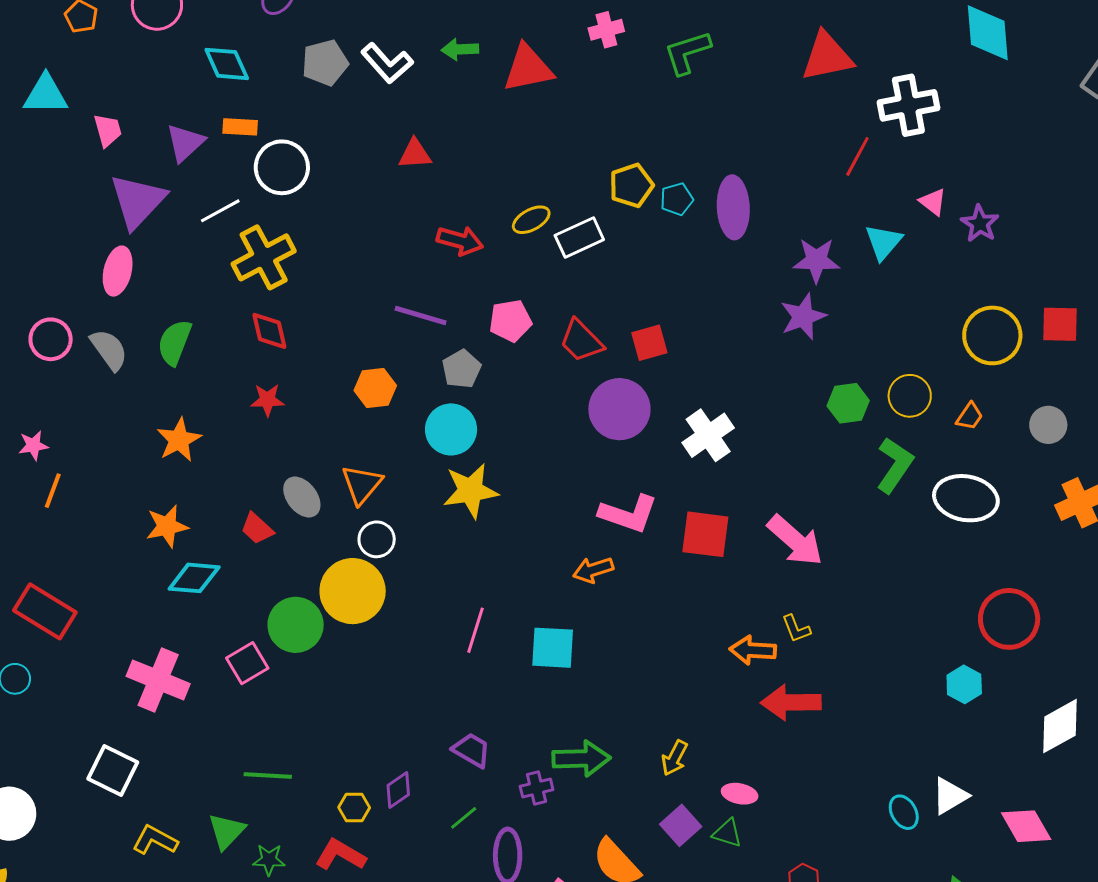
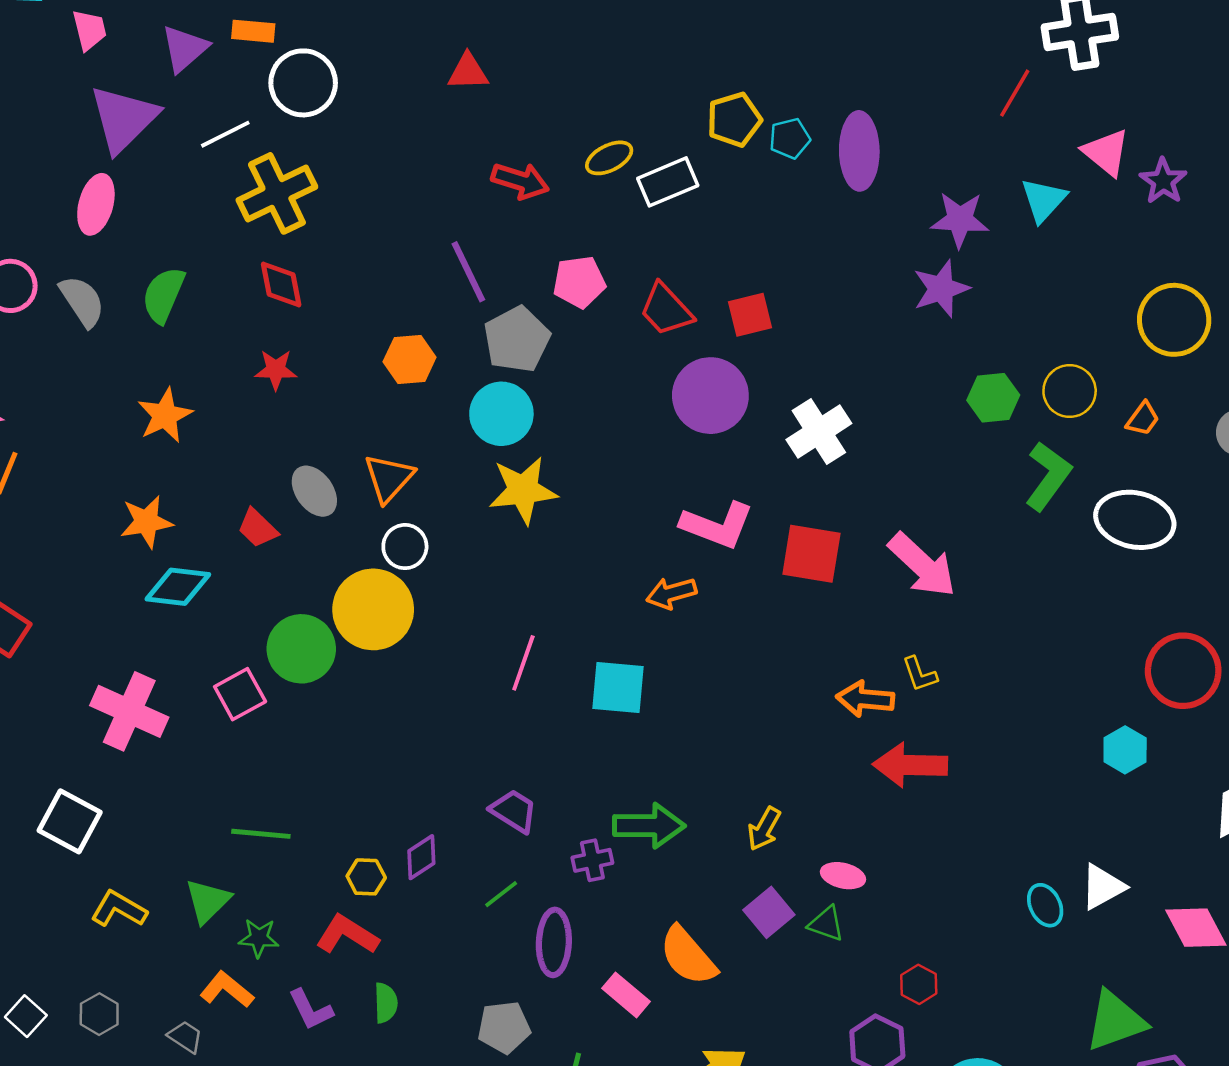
pink triangle: (933, 202) -> (1106, 152), size x1.4
purple line: (421, 316) -> (468, 272), turned 46
gray pentagon: (462, 369) -> (517, 339), size x1.4

